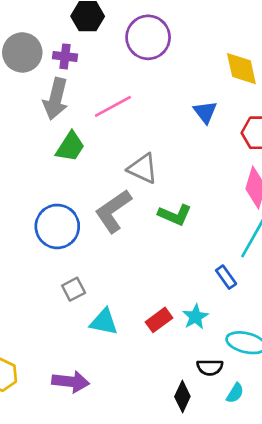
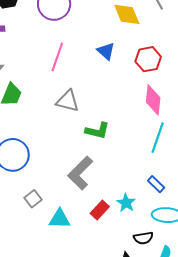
pink line: (113, 106) -> (57, 57), moved, turned -32
gray L-shape: (113, 211) -> (80, 173), moved
blue rectangle: (226, 277) -> (156, 184), moved

